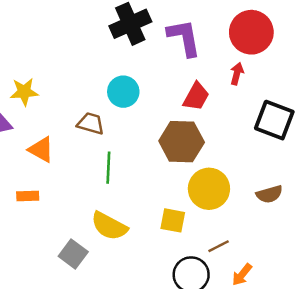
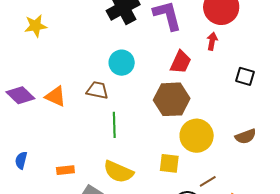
yellow star: (24, 92) -> (36, 26), moved
black square: (274, 120) -> (245, 76), size x0.6
orange triangle: (41, 150) -> (55, 96), moved
orange rectangle: (28, 196) -> (65, 170), moved

